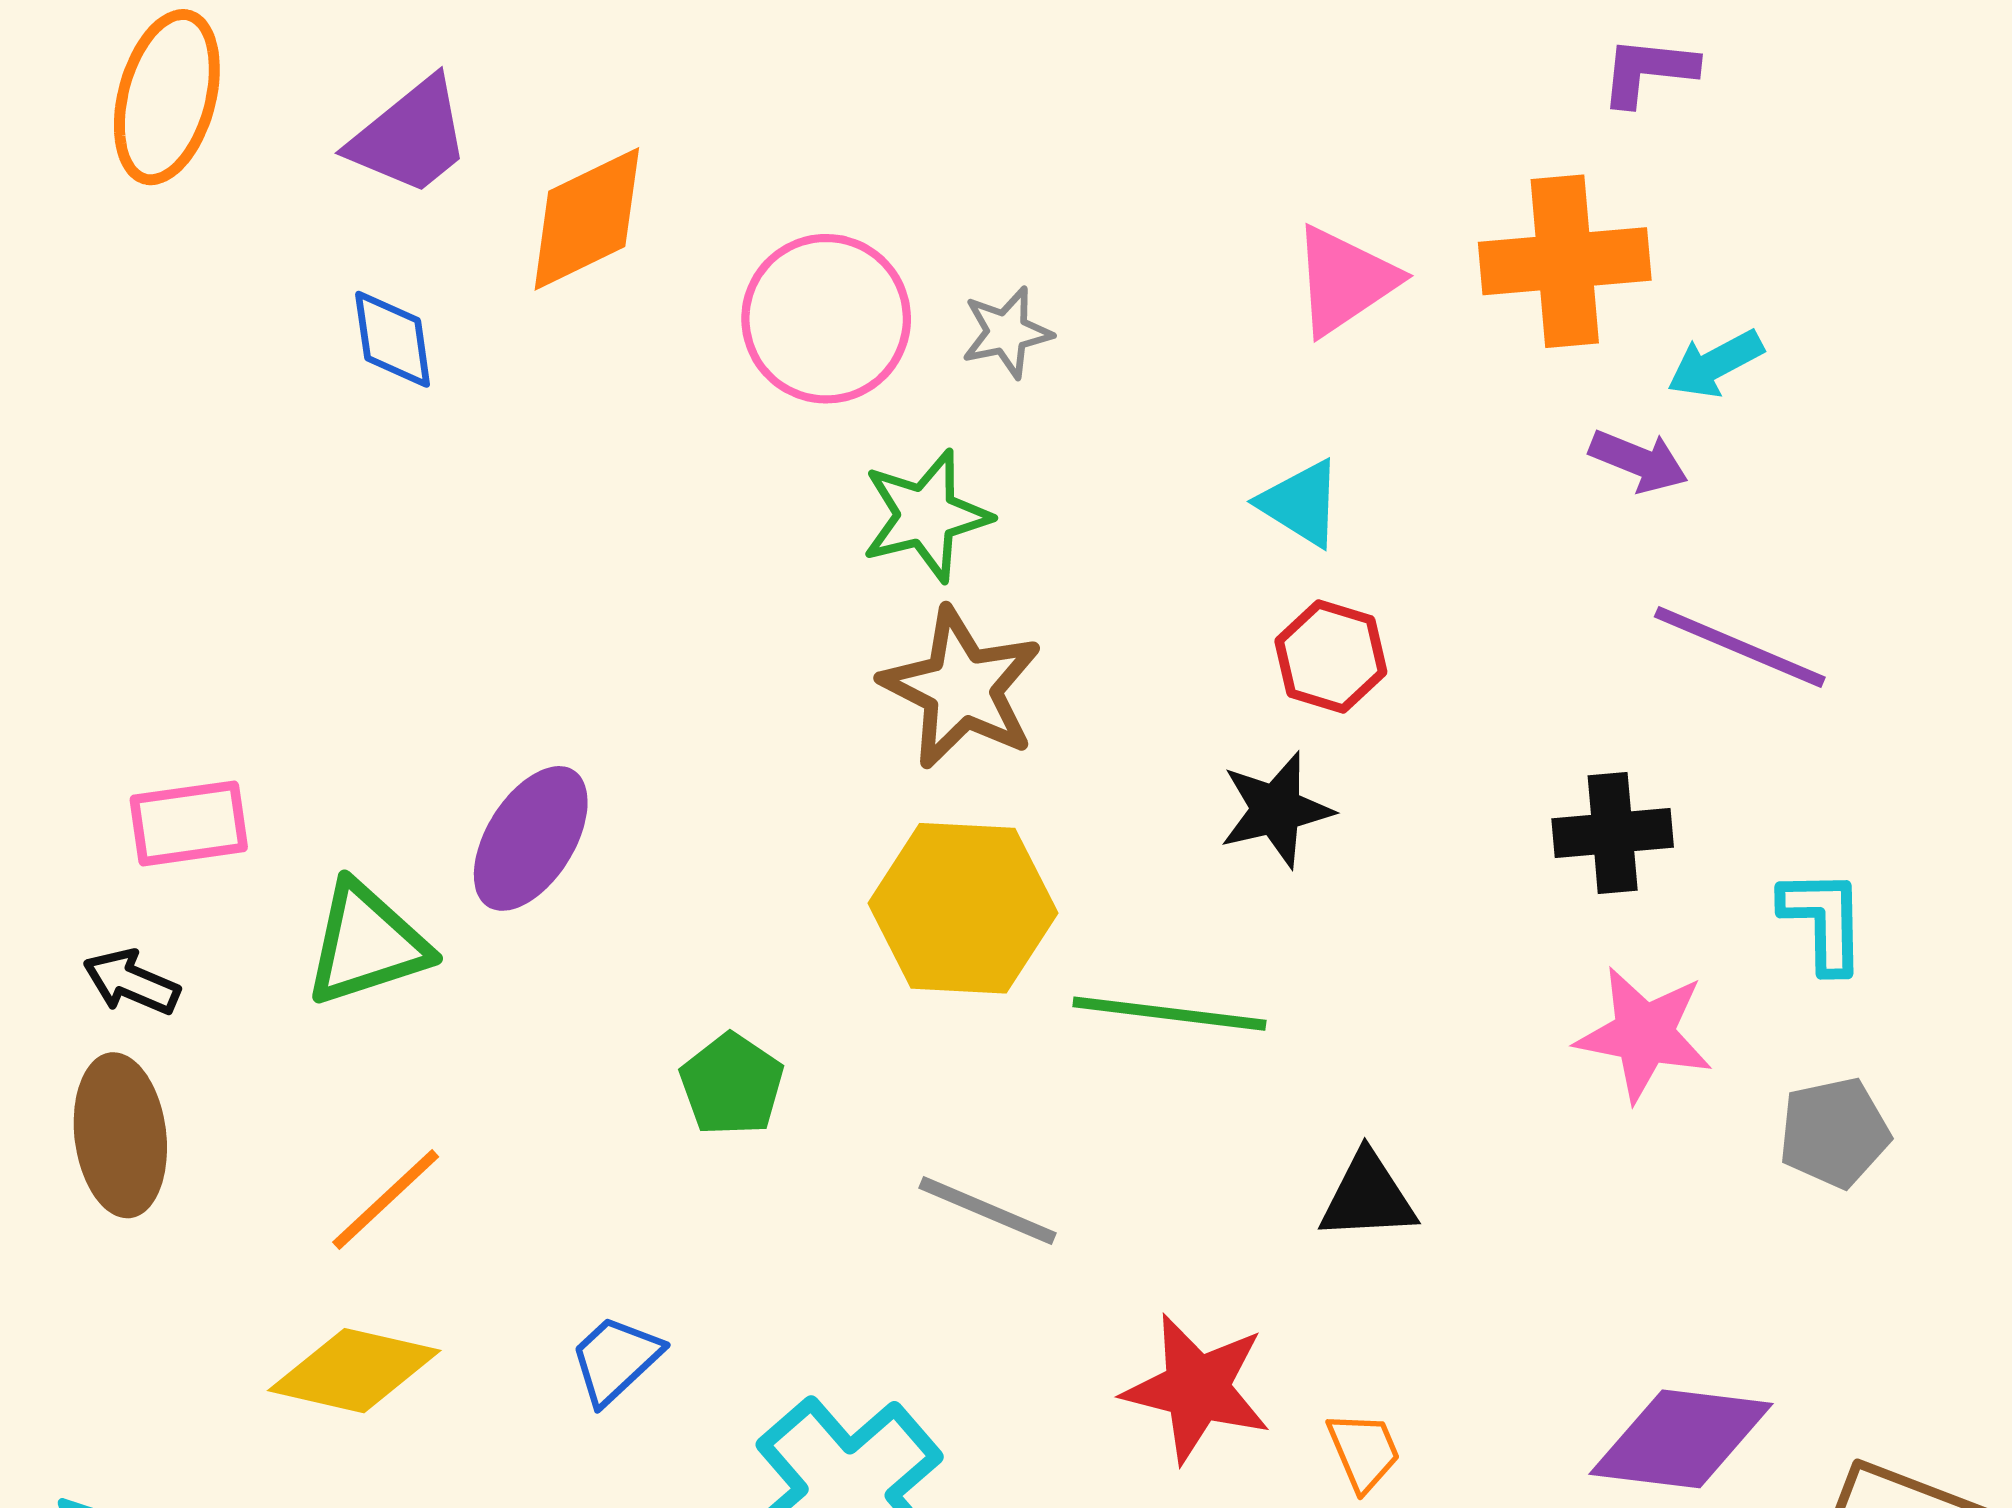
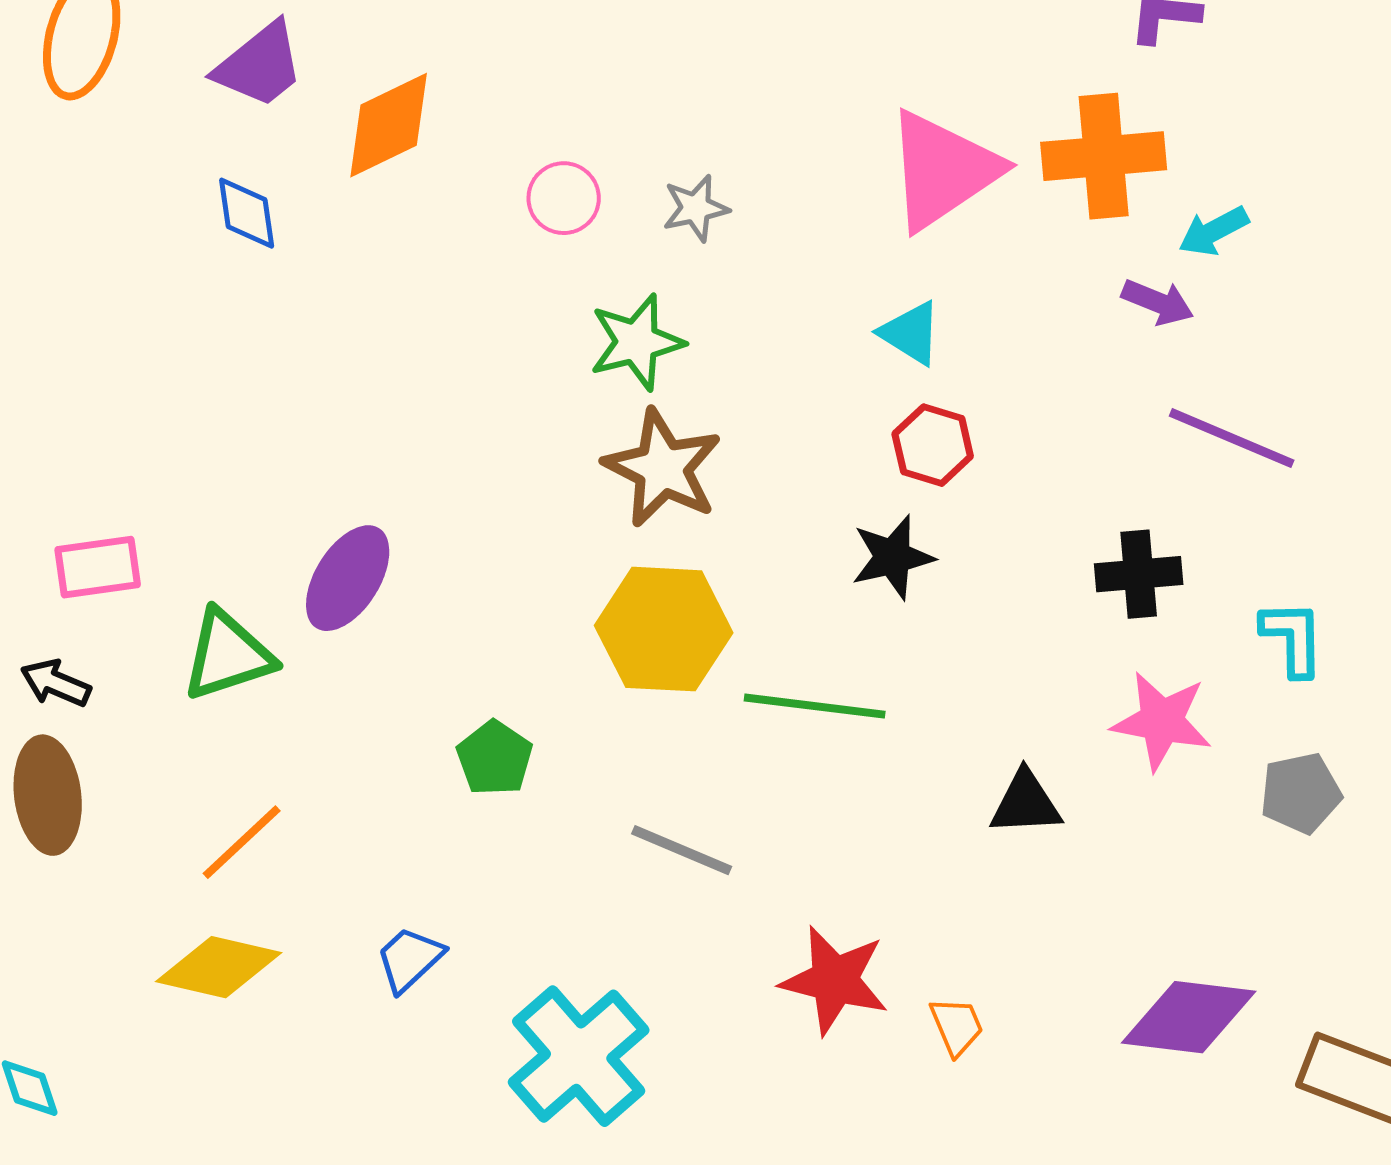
pink triangle: (1345, 280) -> (943, 170), size x1.5
pink circle: (826, 319) -> (564, 198), size x0.6
black triangle: (1368, 1197) -> (1026, 803), moved

